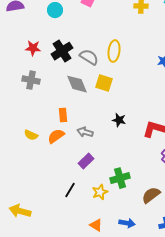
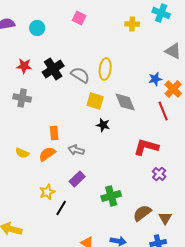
cyan circle: (55, 10) -> (37, 28), moved
gray diamond: (77, 84) -> (125, 102), moved
black star: (119, 120) -> (103, 125), moved
yellow star: (100, 192) -> (47, 192), moved

